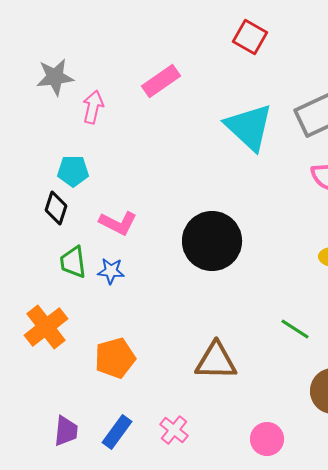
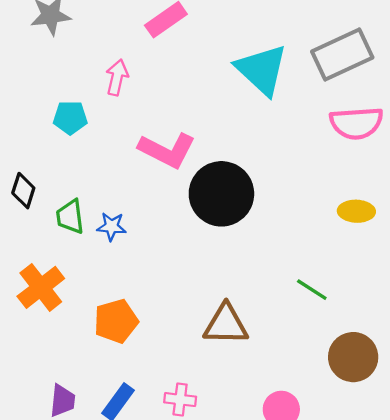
pink arrow: (93, 107) -> (117, 77), moved
black diamond: (56, 208) -> (23, 191), moved
pink L-shape: (118, 223) -> (167, 150), moved, size x1.4
pink cross: (174, 430) -> (180, 400), turned -32

